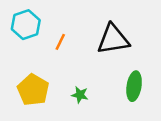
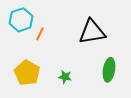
orange line: (60, 42) -> (40, 34), moved

